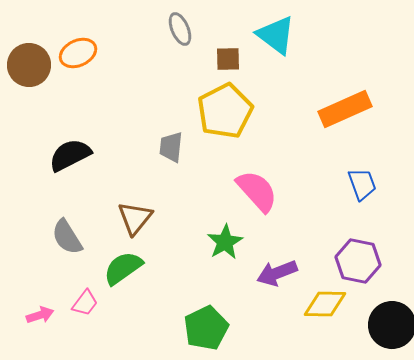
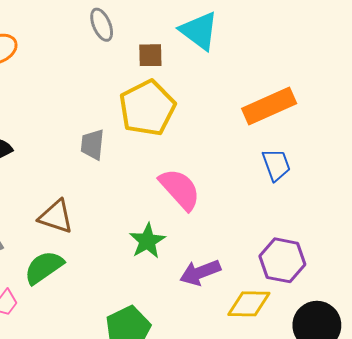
blue trapezoid: (362, 184) -> (276, 165), moved
brown triangle: (135, 218) -> (56, 217), turned -51

